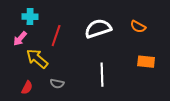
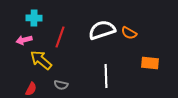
orange semicircle: (138, 27) -> (129, 33), moved
pink arrow: (20, 39) -> (24, 40), turned 35

